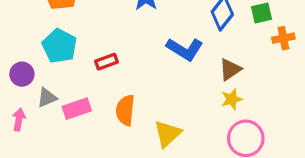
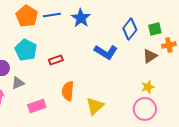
brown triangle: (230, 69) -> (150, 56), moved
yellow star: (232, 99) -> (148, 87), moved
pink rectangle: (77, 109) -> (37, 106), moved

